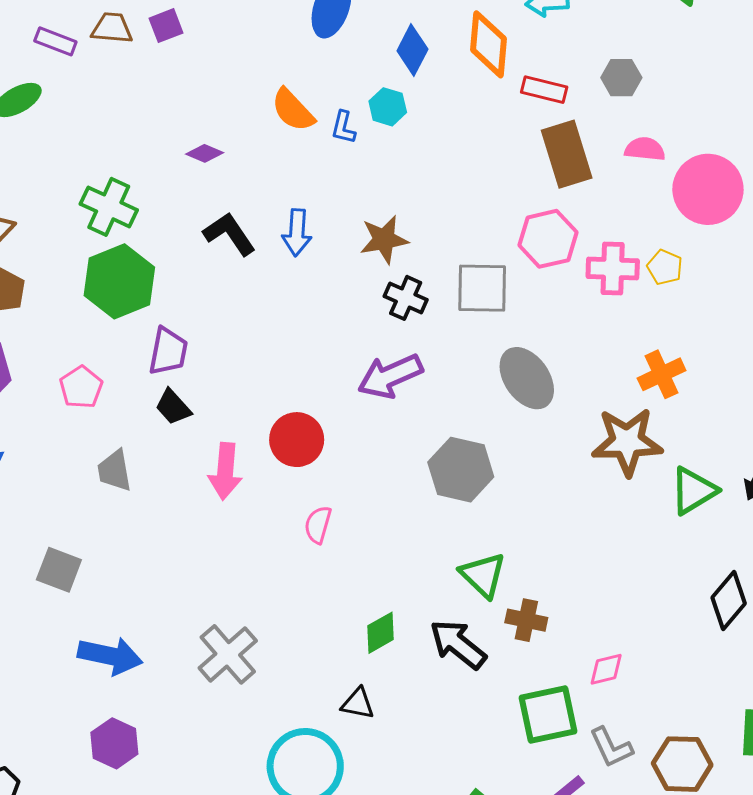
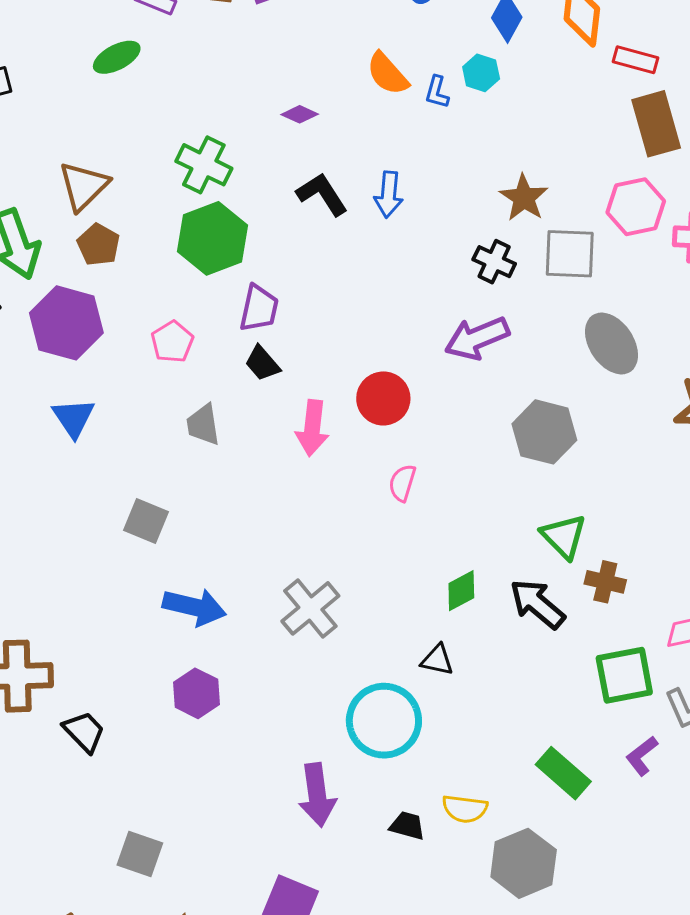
brown star: (384, 240) -> (524, 198), moved, turned -30

